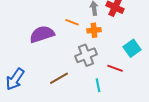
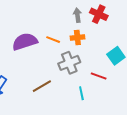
orange line: (72, 22) -> (53, 40), moved

